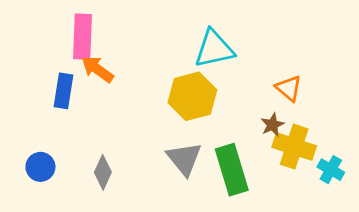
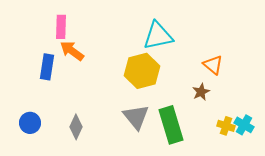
pink rectangle: (82, 37) -> (61, 27), size x0.7
yellow cross: (294, 147) -> (226, 126), moved, size x0.6

